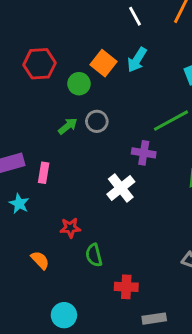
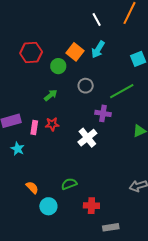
gray circle: (97, 121) -> (86, 86), moved
red star: (70, 228) -> (52, 124), moved
green semicircle: (94, 255) -> (69, 184), turned 84
cyan circle: (64, 315) -> (48, 206), moved

